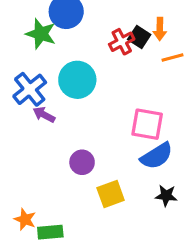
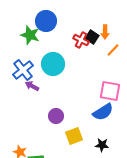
red cross: (122, 42) -> (81, 40), turned -35
orange line: (172, 58) -> (113, 50), turned -32
pink square: (147, 124) -> (110, 91), moved
black star: (166, 196) -> (102, 145), moved

